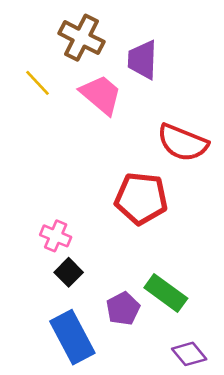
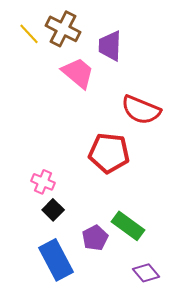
yellow line: (37, 83) -> (29, 34), moved

